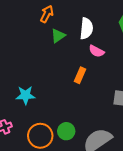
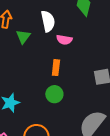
green circle: (66, 131) -> (54, 94), moved

